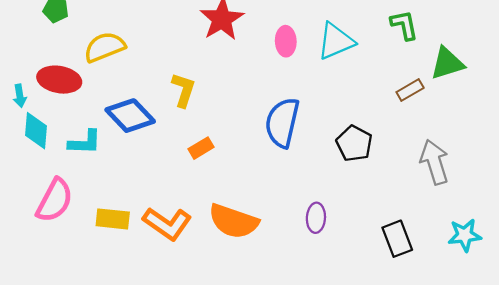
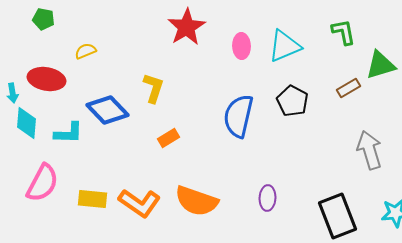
yellow semicircle: (105, 47) -> (86, 51), size x0.6
black pentagon: (354, 143) -> (292, 101), moved
black rectangle: (397, 239) -> (338, 216), size x1.4

